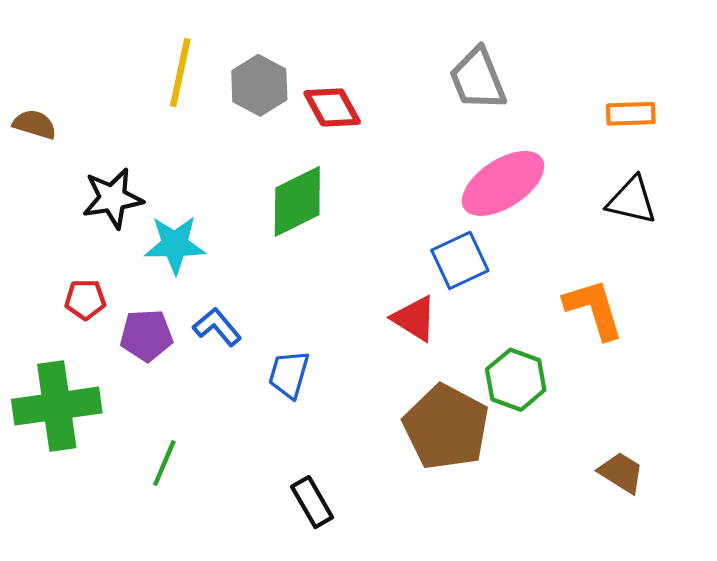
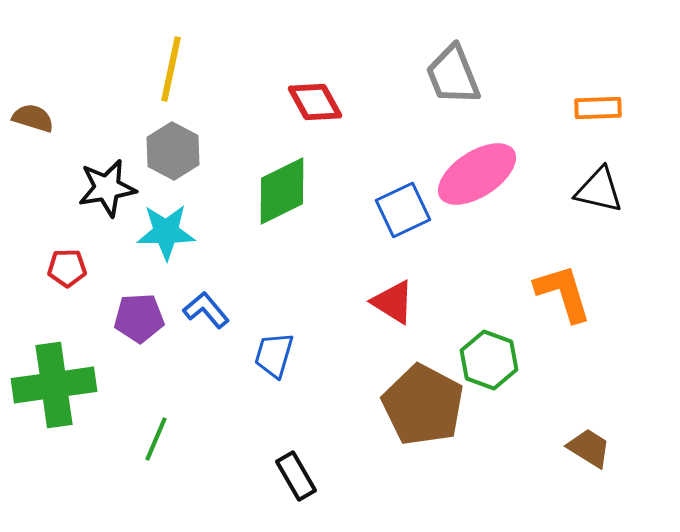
gray hexagon: (259, 85) -> (173, 151), moved
blue square: (460, 260) -> (403, 210), moved
red pentagon: (85, 299) -> (67, 268), moved

